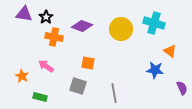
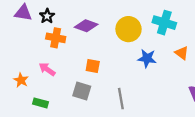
blue star: (155, 70) -> (147, 58), moved

